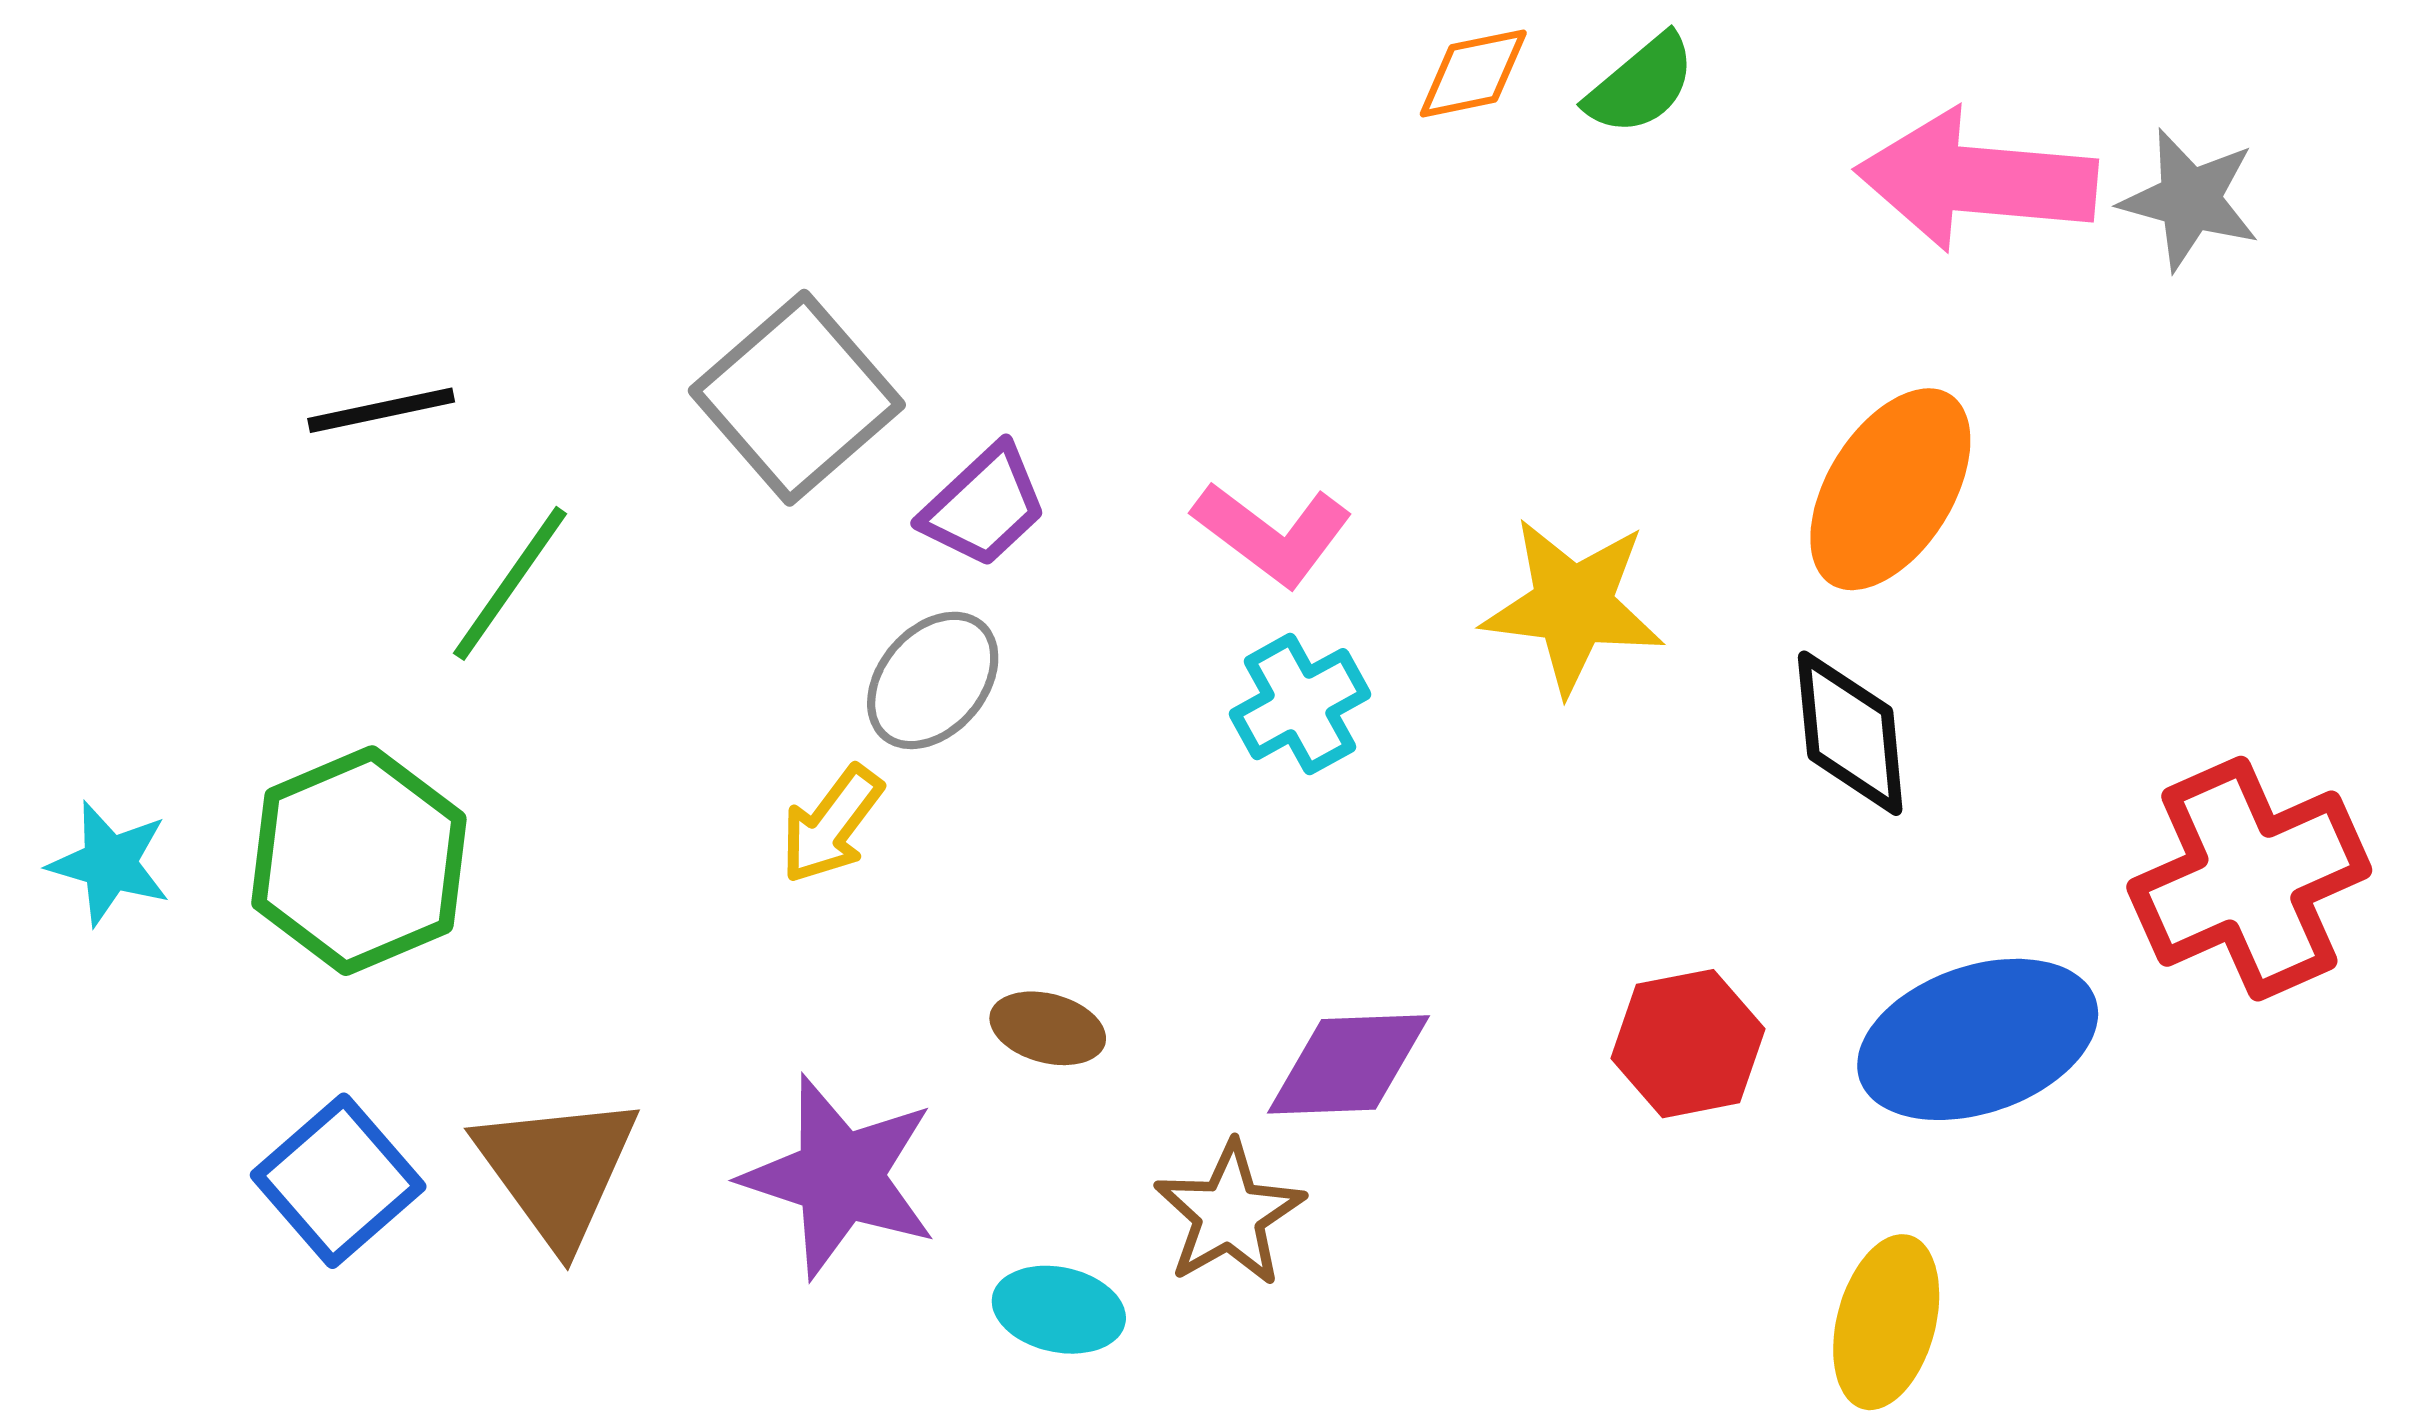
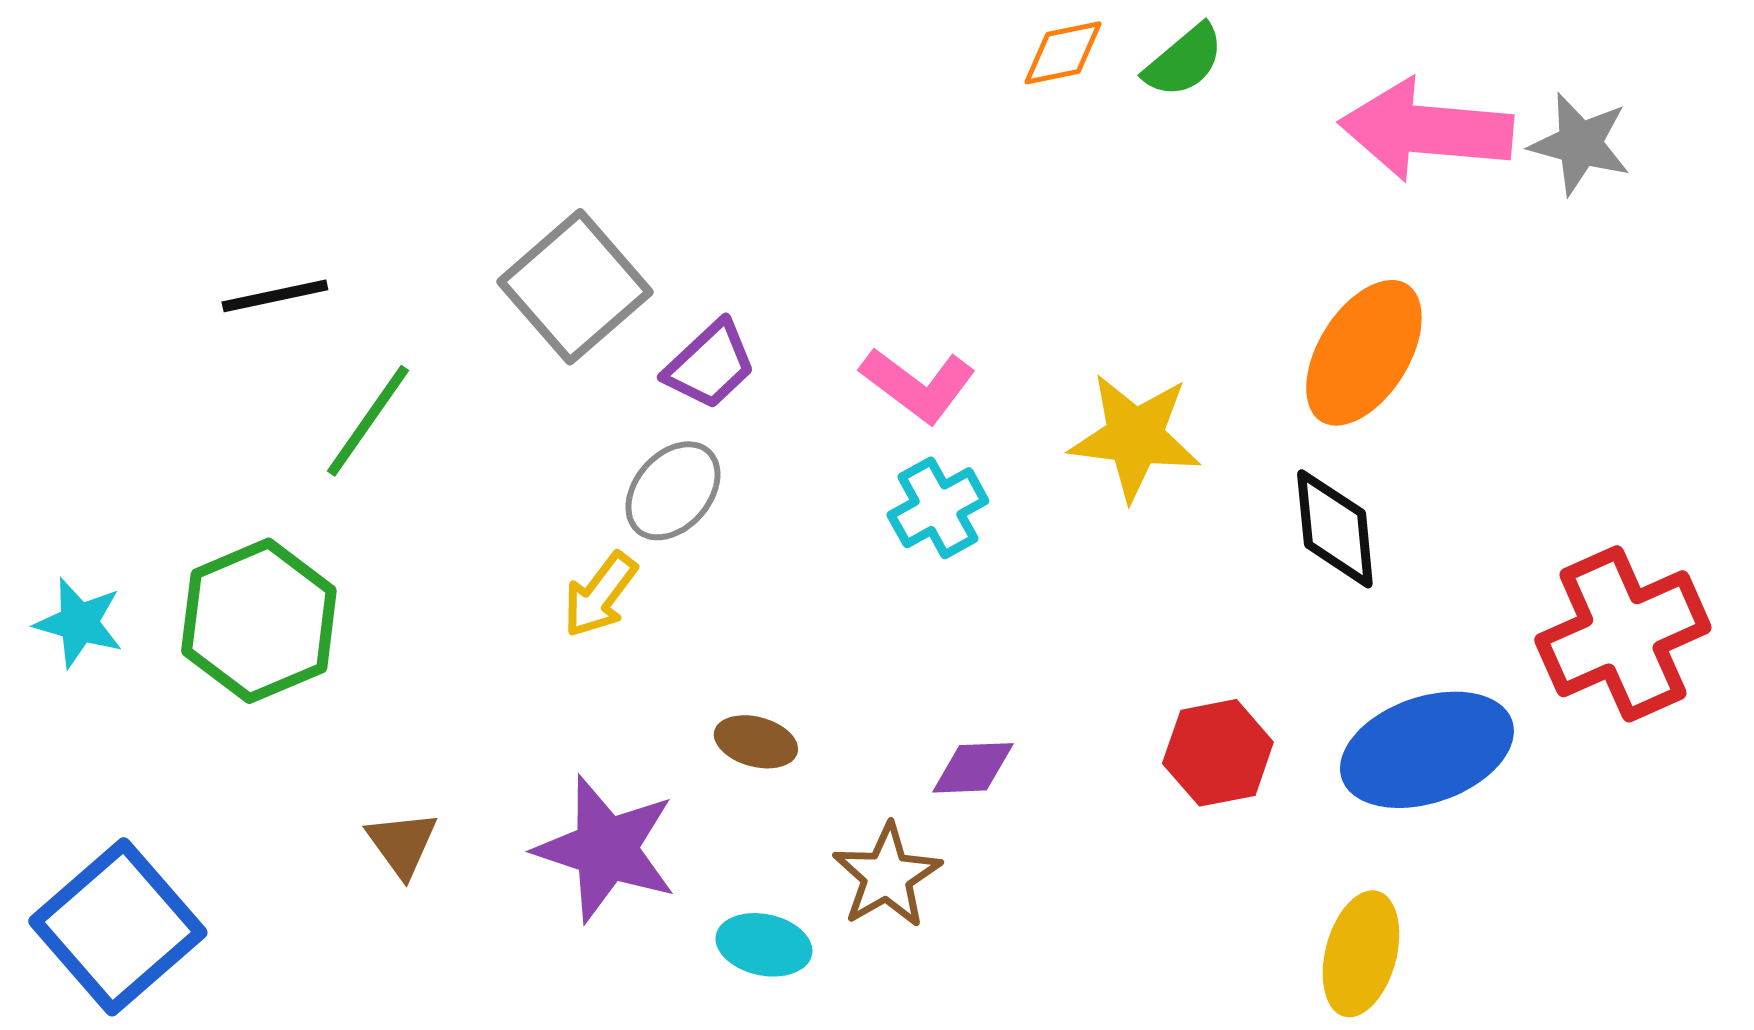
purple diamond: (1348, 1064) -> (973, 768), size x0.7
brown triangle: (557, 1170) -> (402, 844), size x0.6
blue square: (338, 1181) -> (118, 927), moved, size x1.4

